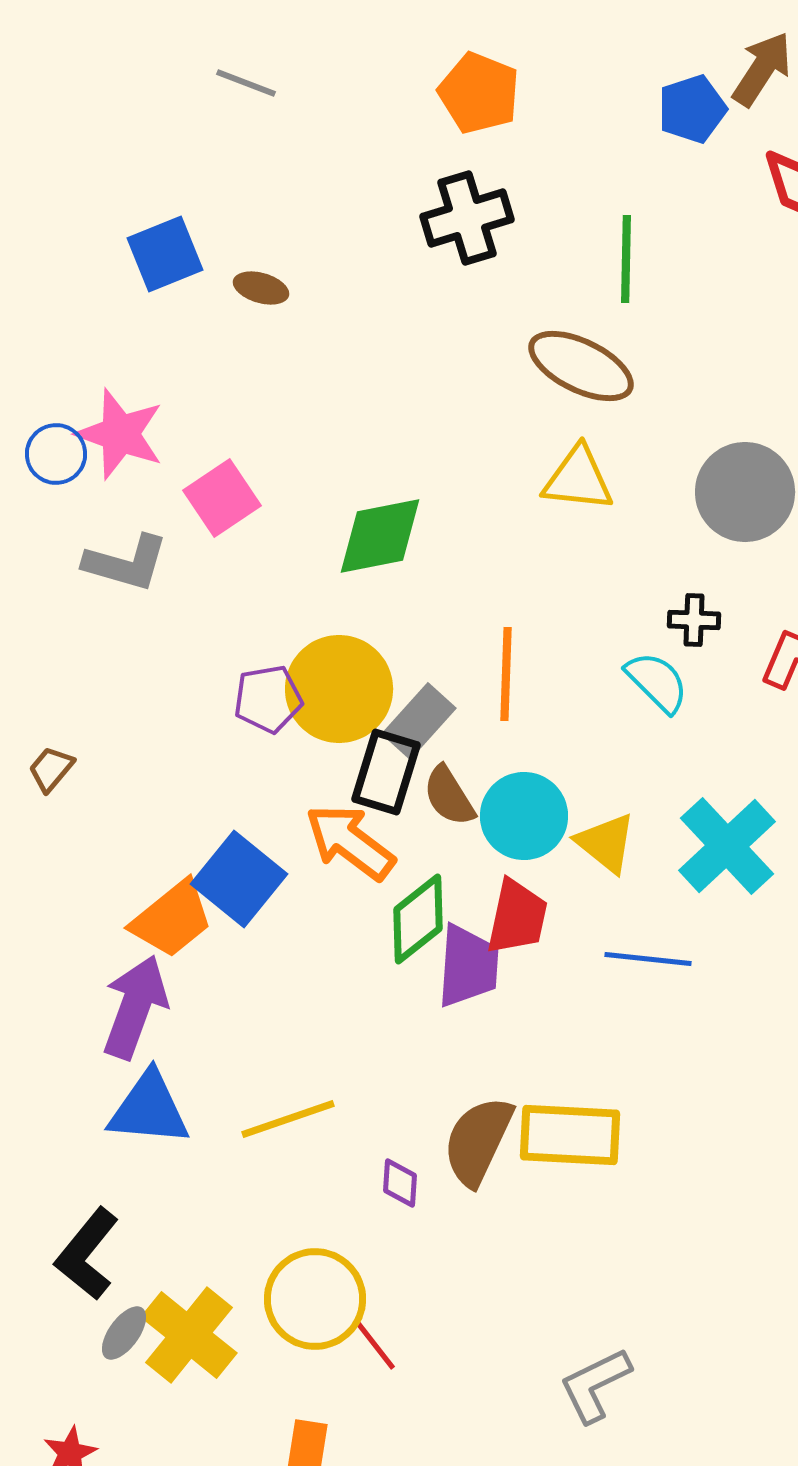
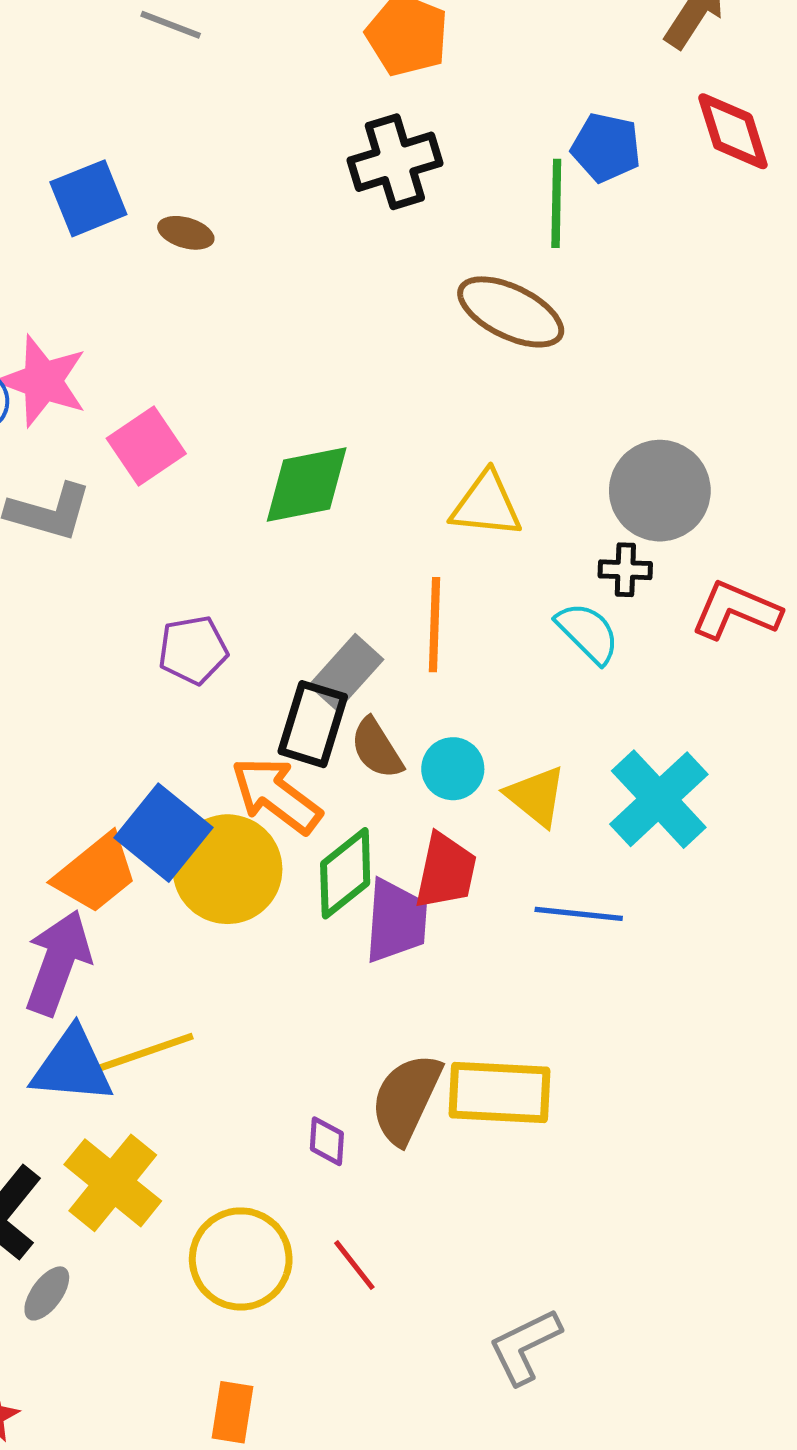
blue pentagon: (692, 109) -> (606, 148), moved, turned 30
yellow triangle: (578, 479) -> (486, 505), moved
gray circle: (745, 492) -> (660, 491), moved
yellow circle: (339, 689) -> (227, 869), moved
cyan circle: (524, 816) -> (453, 769), size x0.7
yellow line: (288, 1119) -> (146, 1052), moved
yellow cross: (189, 1335) -> (113, 1183), moved
red line: (375, 1345) -> (354, 1265), moved

